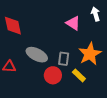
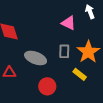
gray rectangle: (64, 59) -> (64, 51), moved
red circle: (53, 75) -> (47, 86), moved

